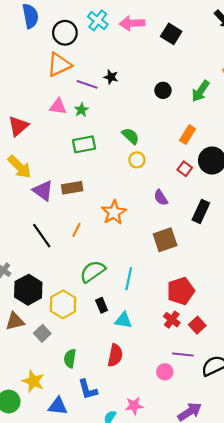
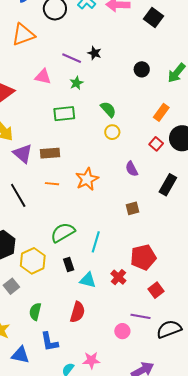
orange triangle: (59, 65) -> (23, 35), moved
green star: (81, 110) -> (76, 83), moved
orange line: (76, 230) -> (52, 184), moved, turned 64
brown square: (165, 240) -> (133, 208), size x0.6
red cross: (172, 320) -> (118, 277), moved

